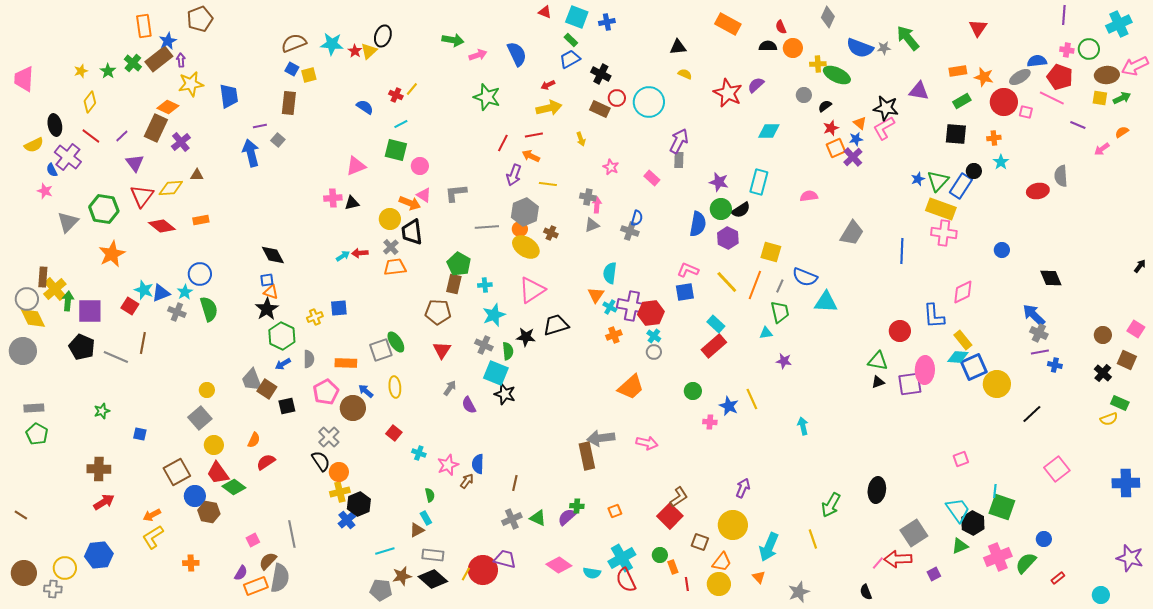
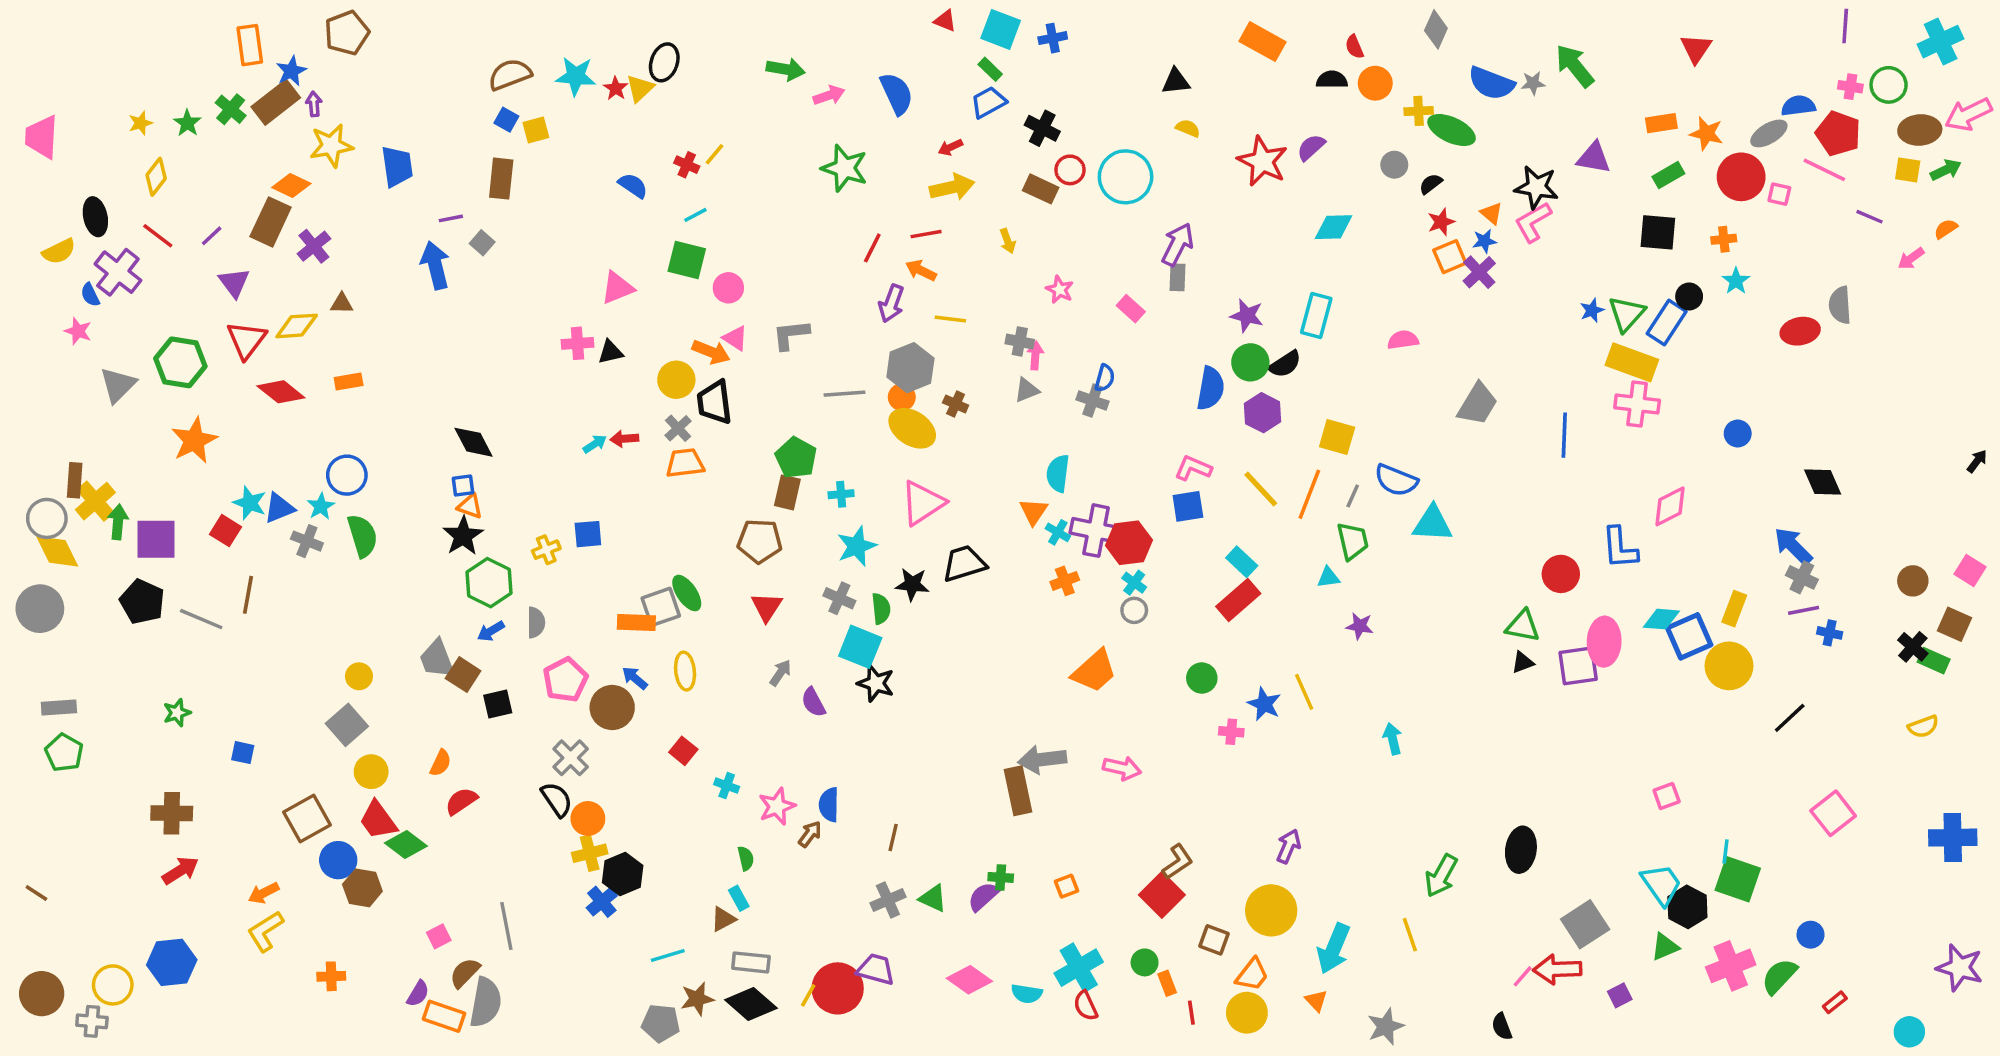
yellow rectangle: (963, 340) -> (1734, 609), moved, turned 60
orange rectangle: (346, 363) -> (636, 623), moved
green rectangle: (1120, 403) -> (1934, 661), moved
red semicircle: (626, 580) -> (1086, 1006), size x0.7
orange rectangle: (256, 586) -> (444, 1016), turned 40

